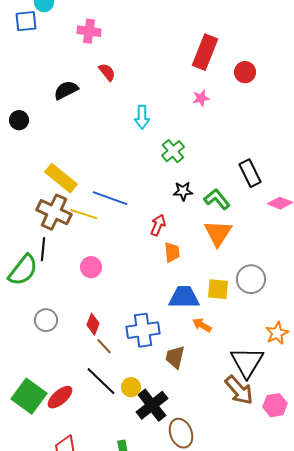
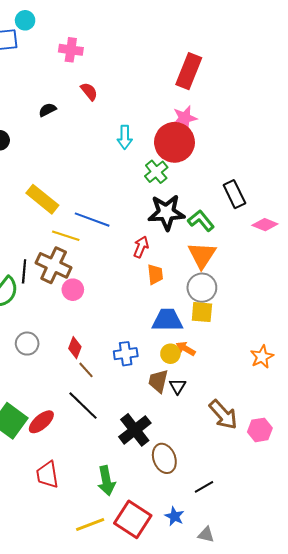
red circle: (245, 72) -> (174, 142), moved, size x1.8
black semicircle: (66, 90) -> (47, 110), size x0.7
pink star: (201, 98) -> (185, 118), size x1.4
black star: (183, 191) -> (166, 212), size x1.8
brown cross: (54, 212) -> (54, 265), moved
gray circle: (251, 279) -> (202, 288), moved
blue cross: (143, 330) -> (126, 354), size x0.7
black triangle: (247, 362) -> (178, 386), moved, size x0.5
yellow circle: (131, 387) -> (170, 354), moved

